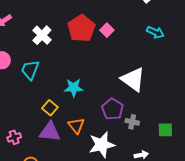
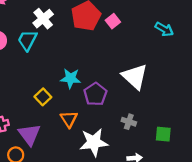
cyan trapezoid: (30, 70) -> (27, 40), moved
purple pentagon: (113, 109) -> (95, 94), moved
purple triangle: (50, 132) -> (29, 134), moved, turned 40

